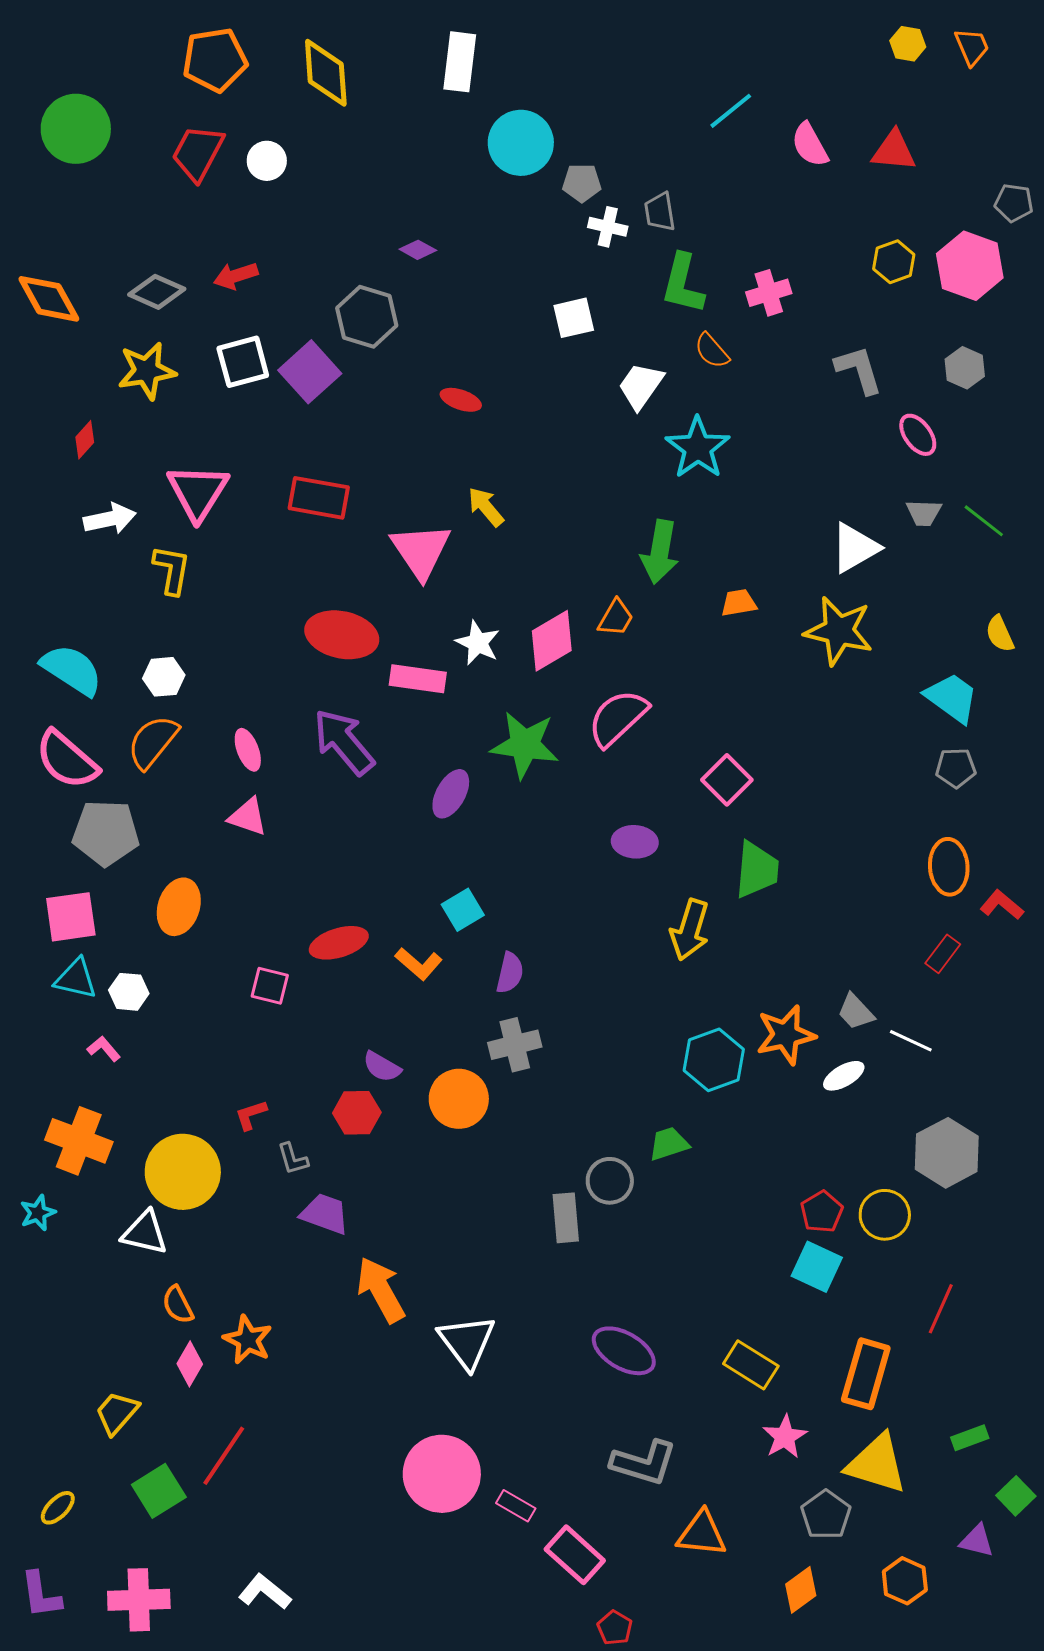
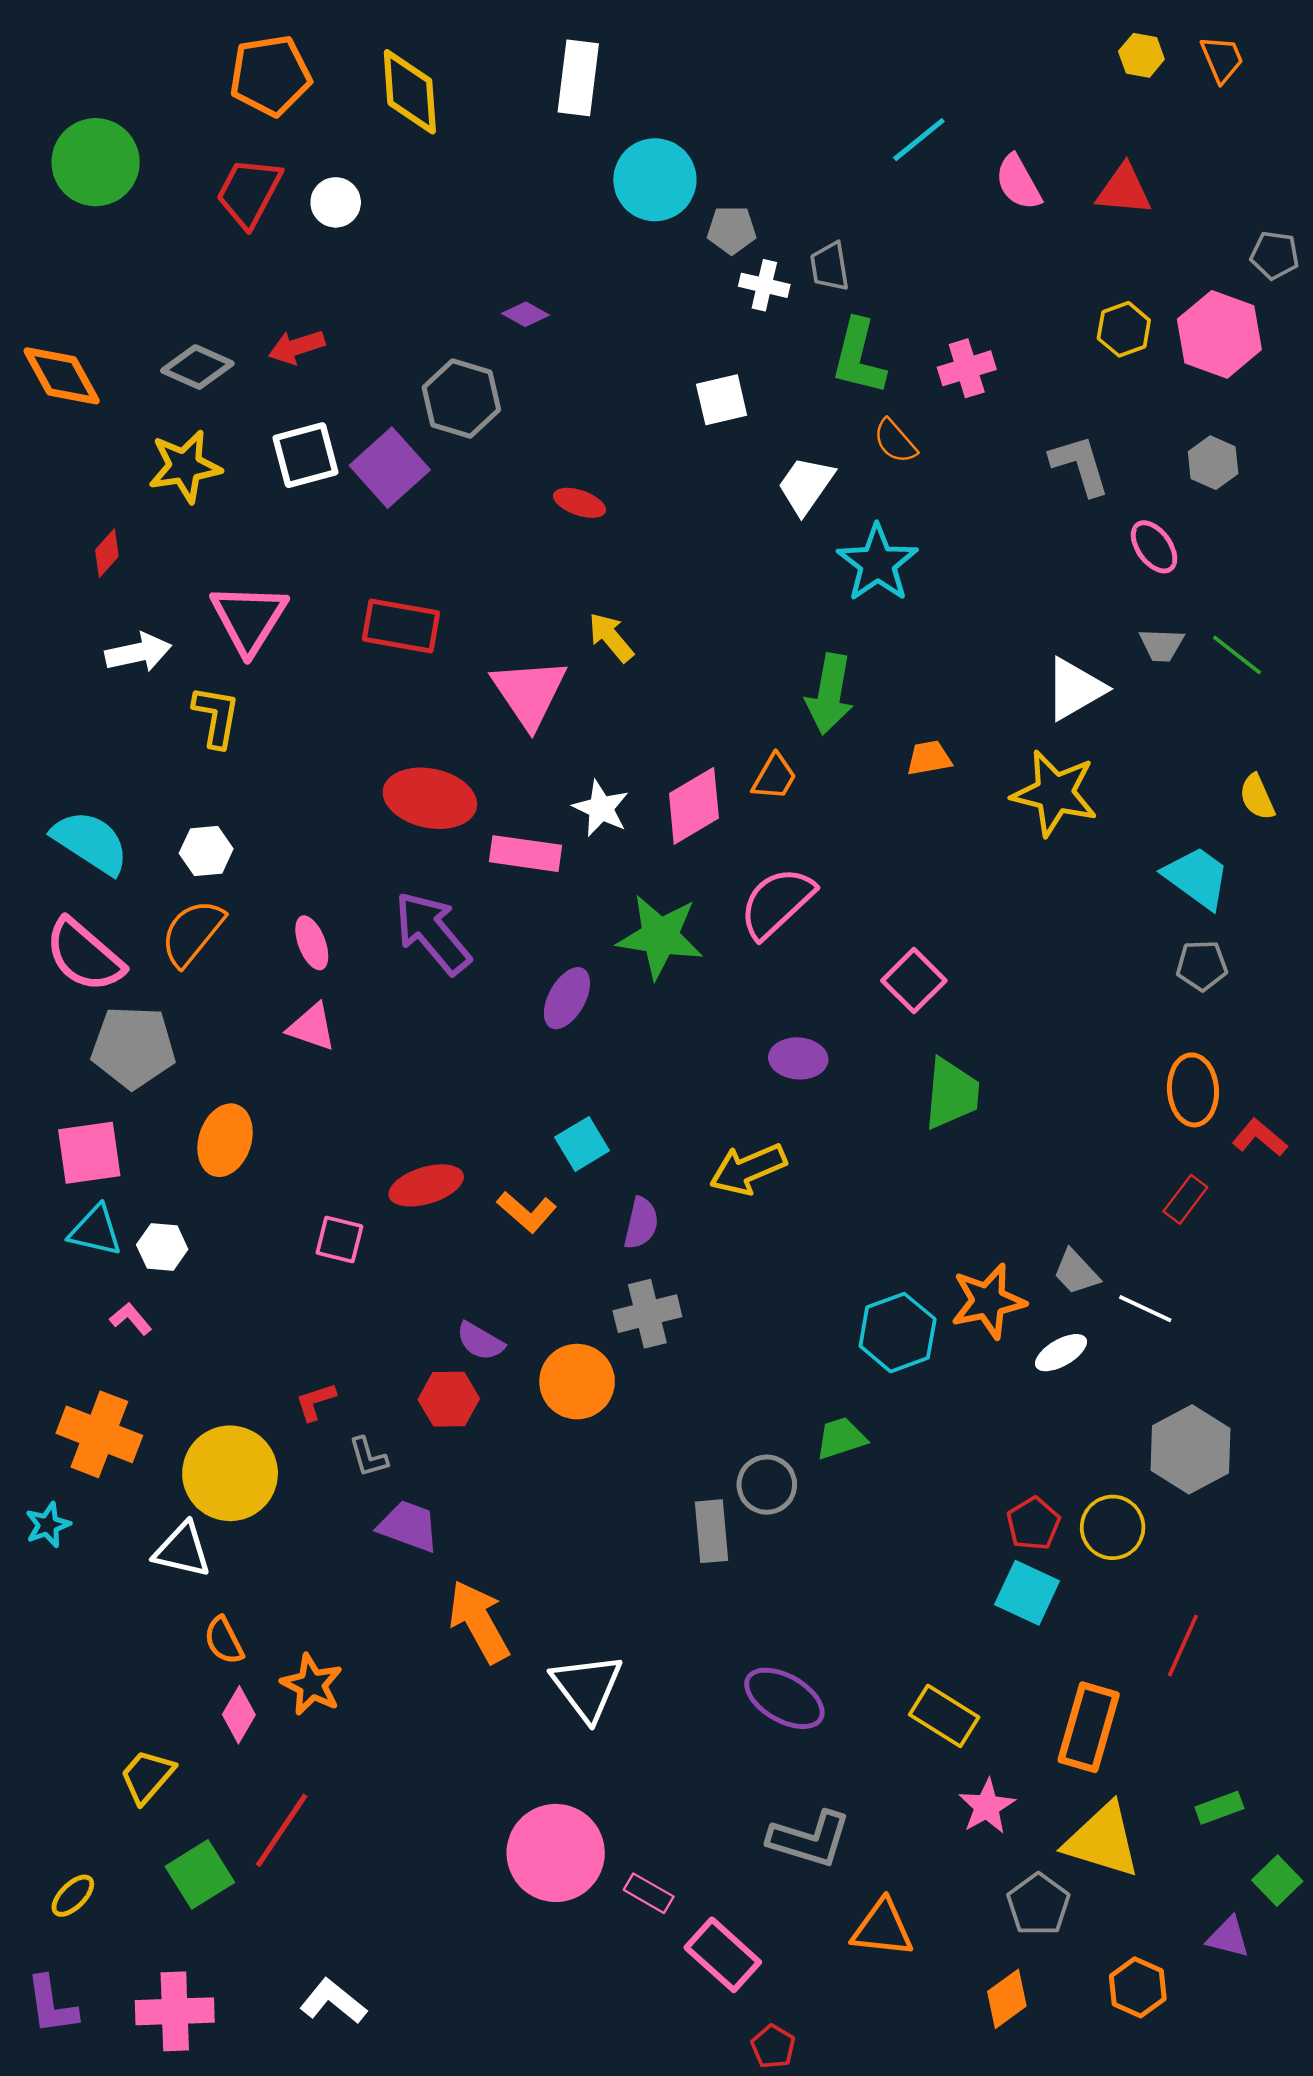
yellow arrow: (690, 930) -> (748, 1169), moved, turned 50

